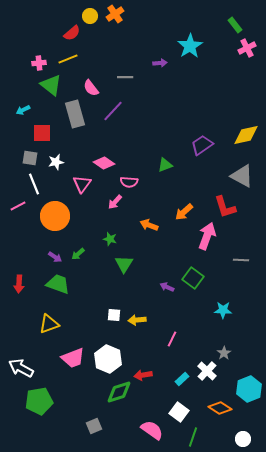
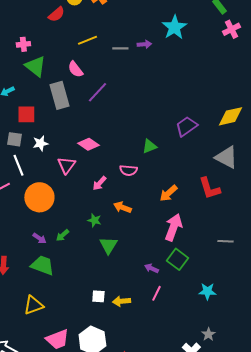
yellow line: (68, 59) -> (87, 40), moved
gray line: (125, 77) -> (120, 48), moved
pink semicircle: (129, 182) -> (128, 170), moved
orange arrow: (149, 225) -> (122, 207), moved
pink arrow: (207, 236) -> (173, 227), moved
pink line: (172, 339) -> (156, 293), moved

